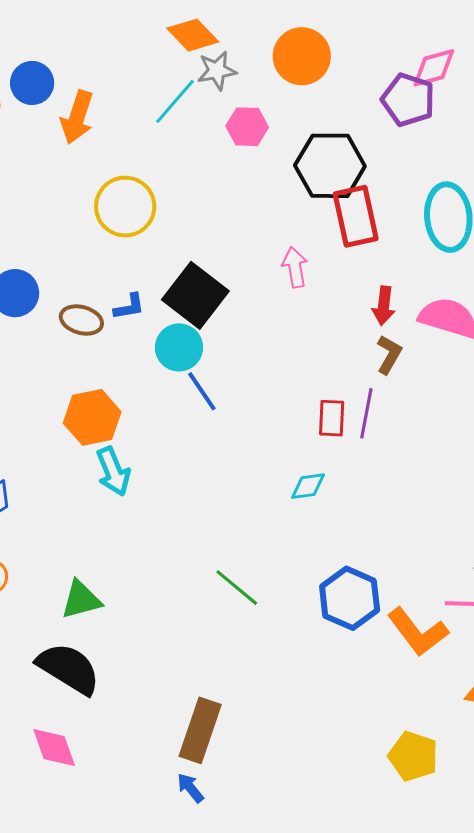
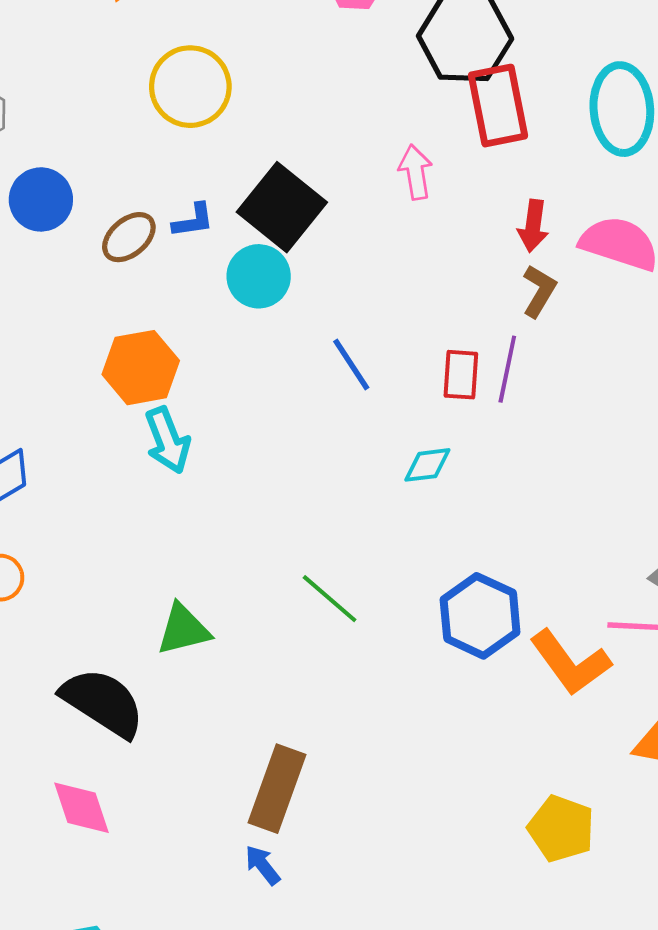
brown ellipse: (81, 320) -> (129, 237), turned -57
blue line: (202, 391) -> (351, 365), moved
green triangle: (81, 600) -> (183, 629), moved

